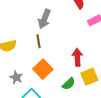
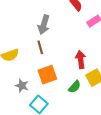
orange square: (43, 69) -> (47, 75), turned 30

